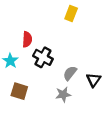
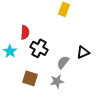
black triangle: (94, 80) -> (83, 52), moved, turned 32
brown square: (19, 91) -> (30, 78), moved

